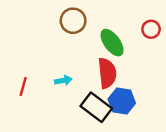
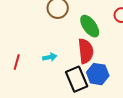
black rectangle: (96, 107) -> (77, 79), turned 30

